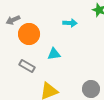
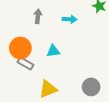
gray arrow: (13, 20) -> (38, 16), moved, turned 120
orange circle: (29, 34) -> (20, 48), moved

